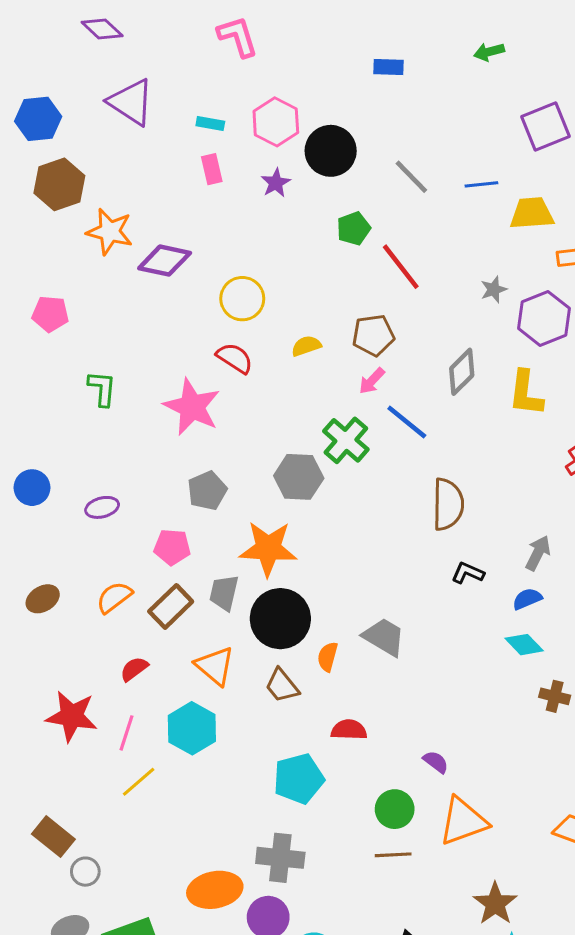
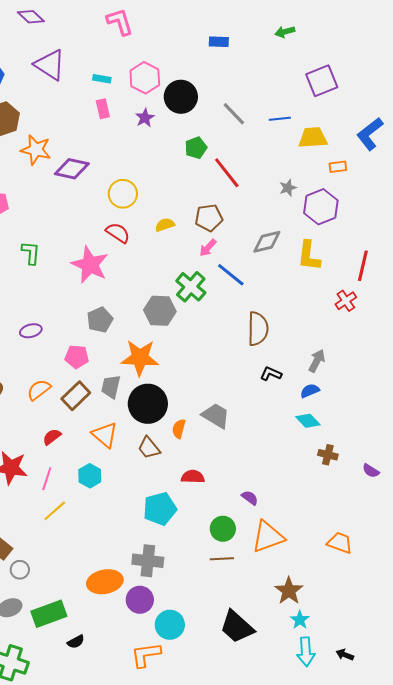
gray diamond: (462, 372) -> (267, 242), turned 32
cyan hexagon: (192, 728) -> (90, 476), size x0.7

